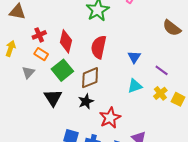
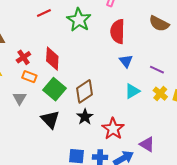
red semicircle: (99, 47) -> (118, 31), moved

